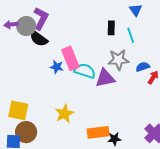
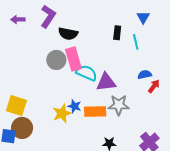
gray circle: (26, 26) -> (56, 60), moved
black semicircle: (39, 39) -> (68, 34), moved, turned -30
gray star: (118, 60) -> (119, 105), moved
blue star: (57, 67) -> (74, 106), moved
orange rectangle: (98, 132) -> (95, 112), moved

